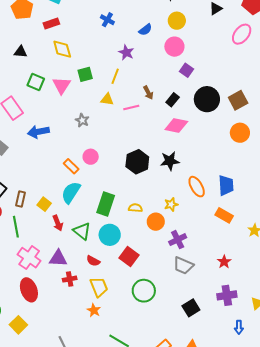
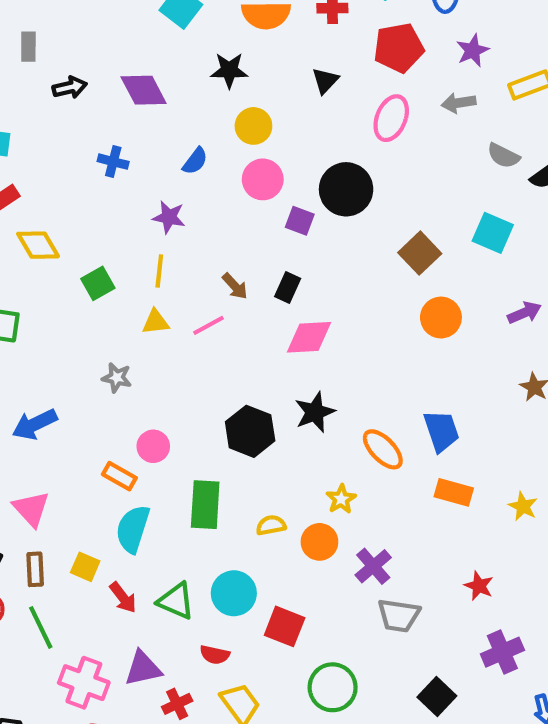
pink triangle: (62, 85) -> (31, 509), moved
black circle: (207, 99) -> (346, 189), moved
green rectangle: (106, 204) -> (205, 505), moved

